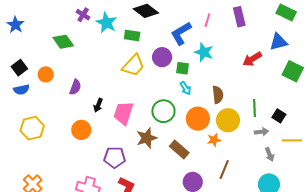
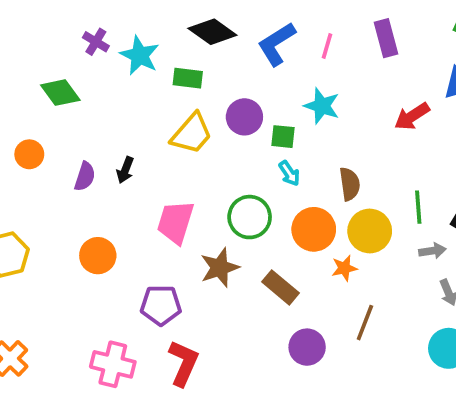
blue L-shape: (181, 33) -> (277, 44), moved
black arrow: (98, 105) -> (125, 170), moved

